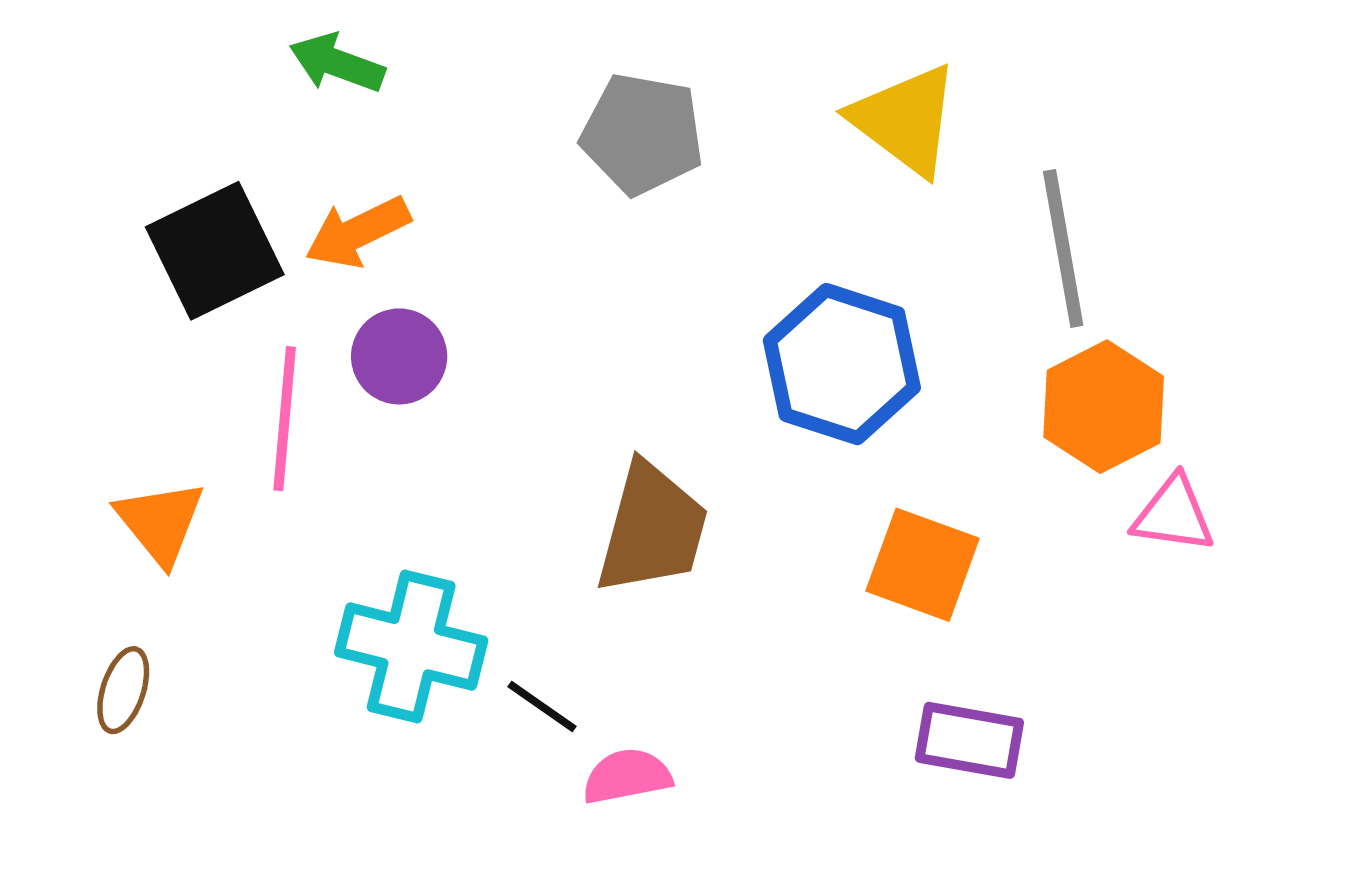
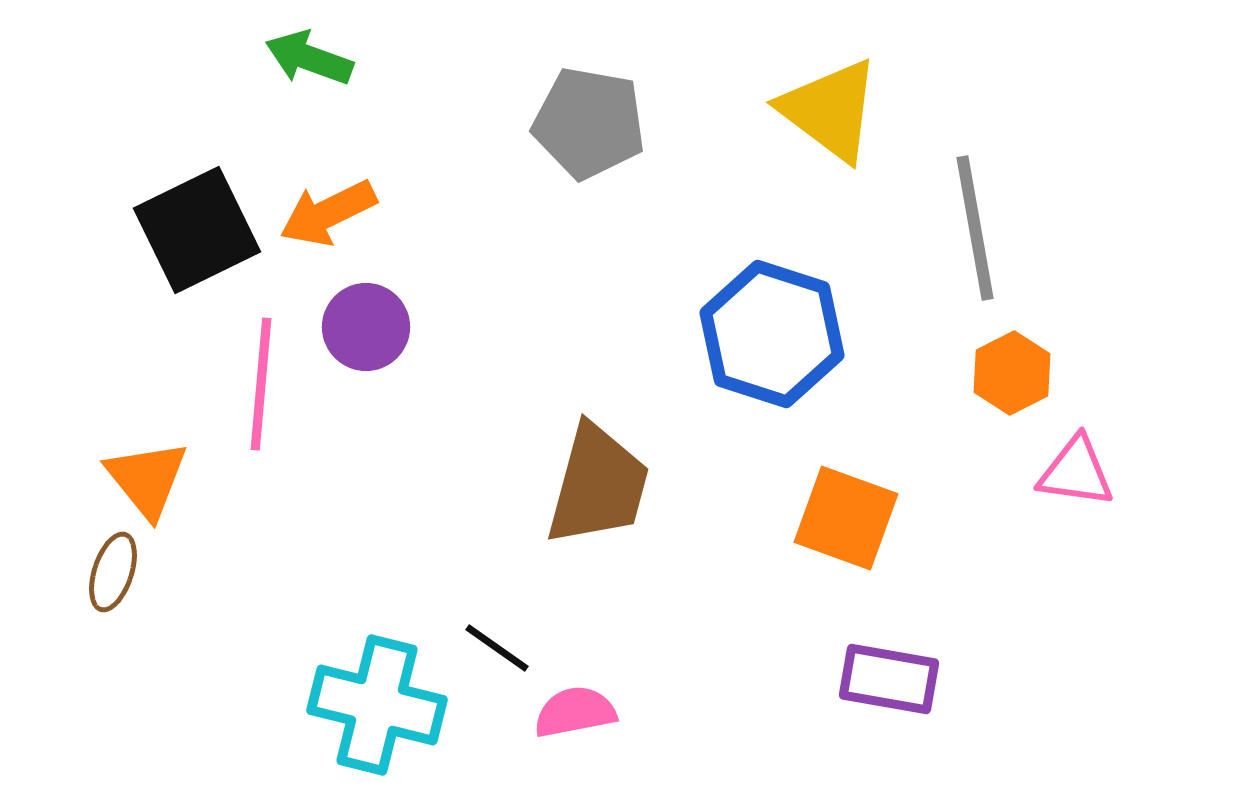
orange hexagon: (1104, 407) -> (1012, 373), size x0.7
cyan cross: (411, 647) -> (377, 705), moved
brown ellipse: (123, 690) -> (113, 572), moved

